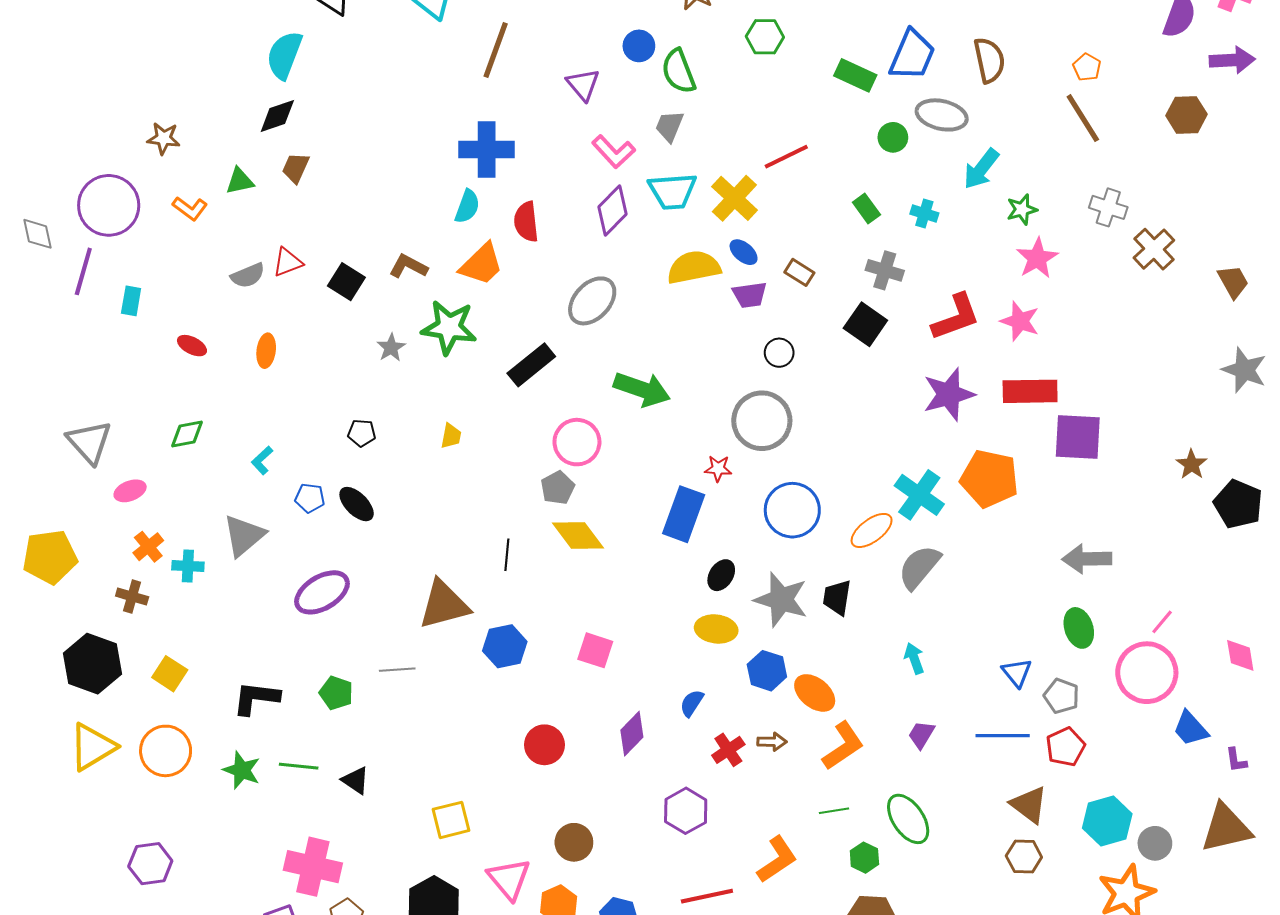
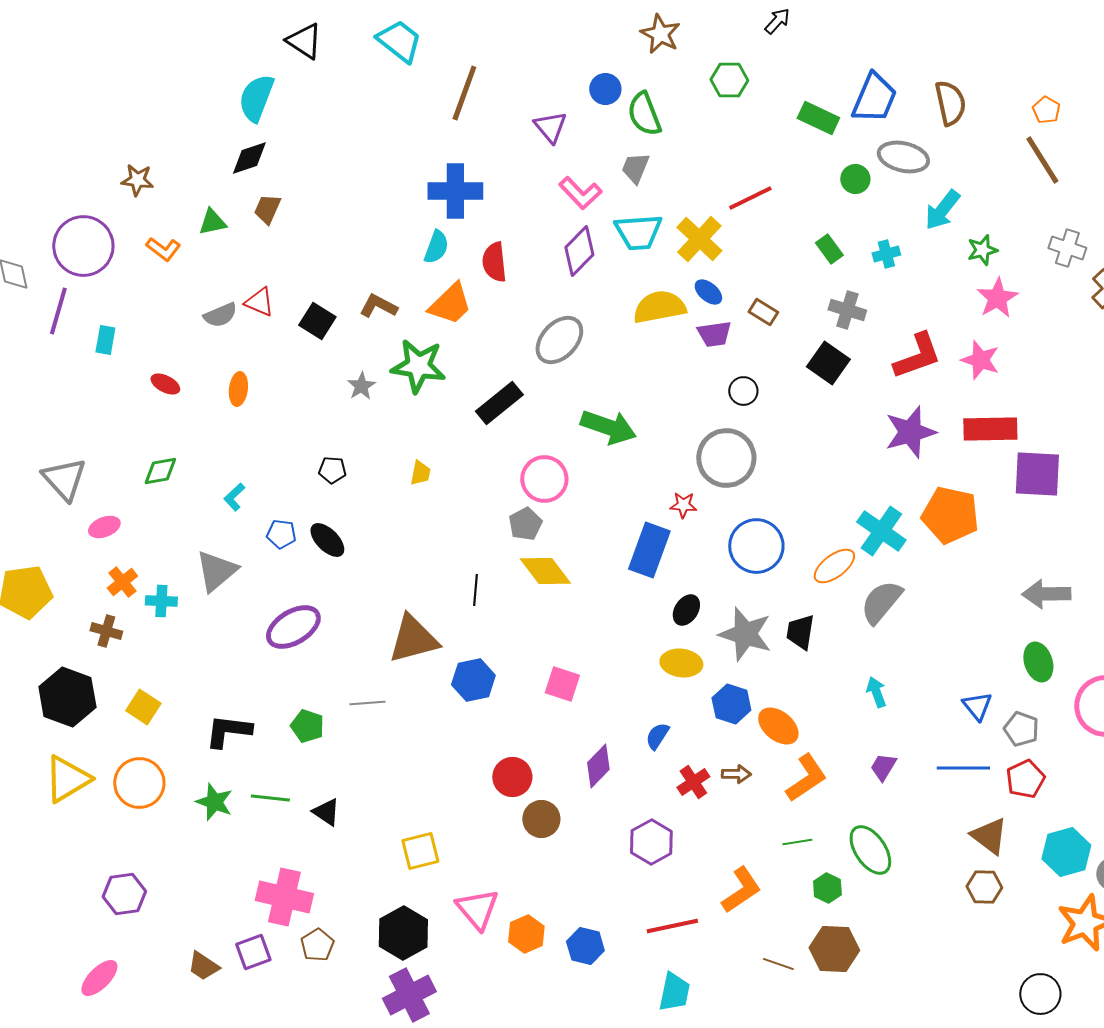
cyan cross: (924, 214) -> (886, 254), turned -32
red triangle: (287, 262) -> (259, 302), turned 44
brown circle: (574, 842) -> (541, 819), moved

